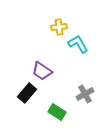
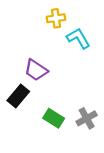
gray cross: (85, 94) -> (87, 118), moved

